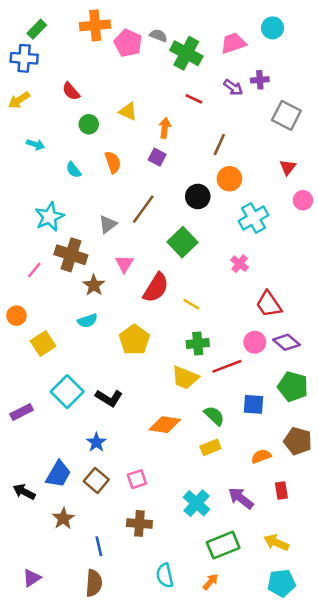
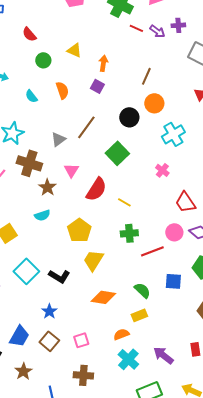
red line: (194, 99) -> (136, 28), moved
yellow trapezoid: (185, 378) -> (93, 260), moved, turned 100
orange semicircle: (261, 456) -> (121, 334), moved

